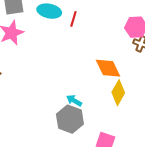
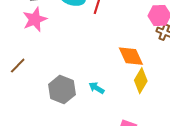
gray hexagon: (70, 119) -> (62, 89), moved

